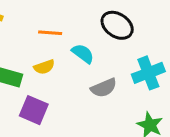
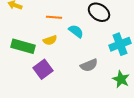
gray semicircle: (104, 88) -> (89, 65), moved
purple square: (34, 110) -> (43, 69), turned 30

